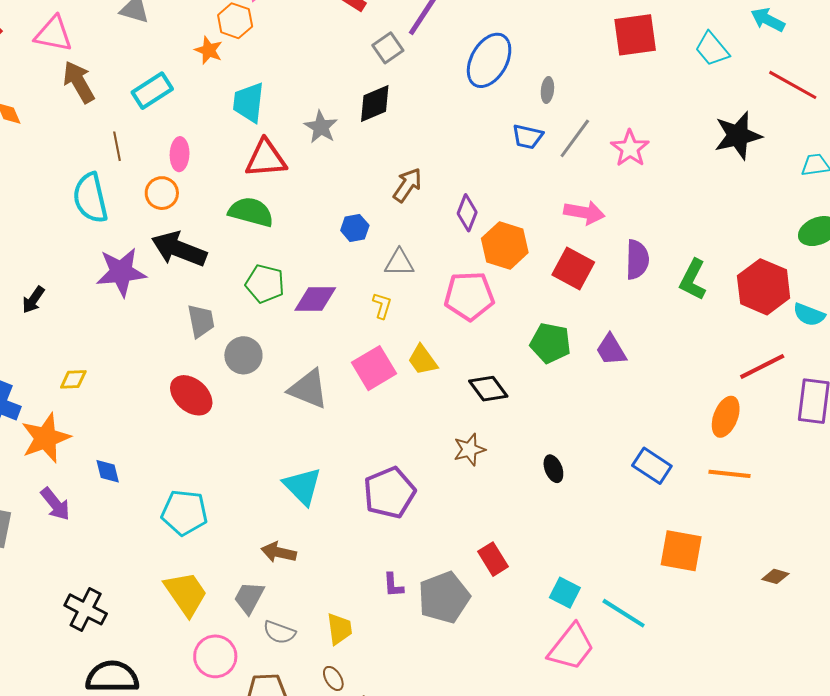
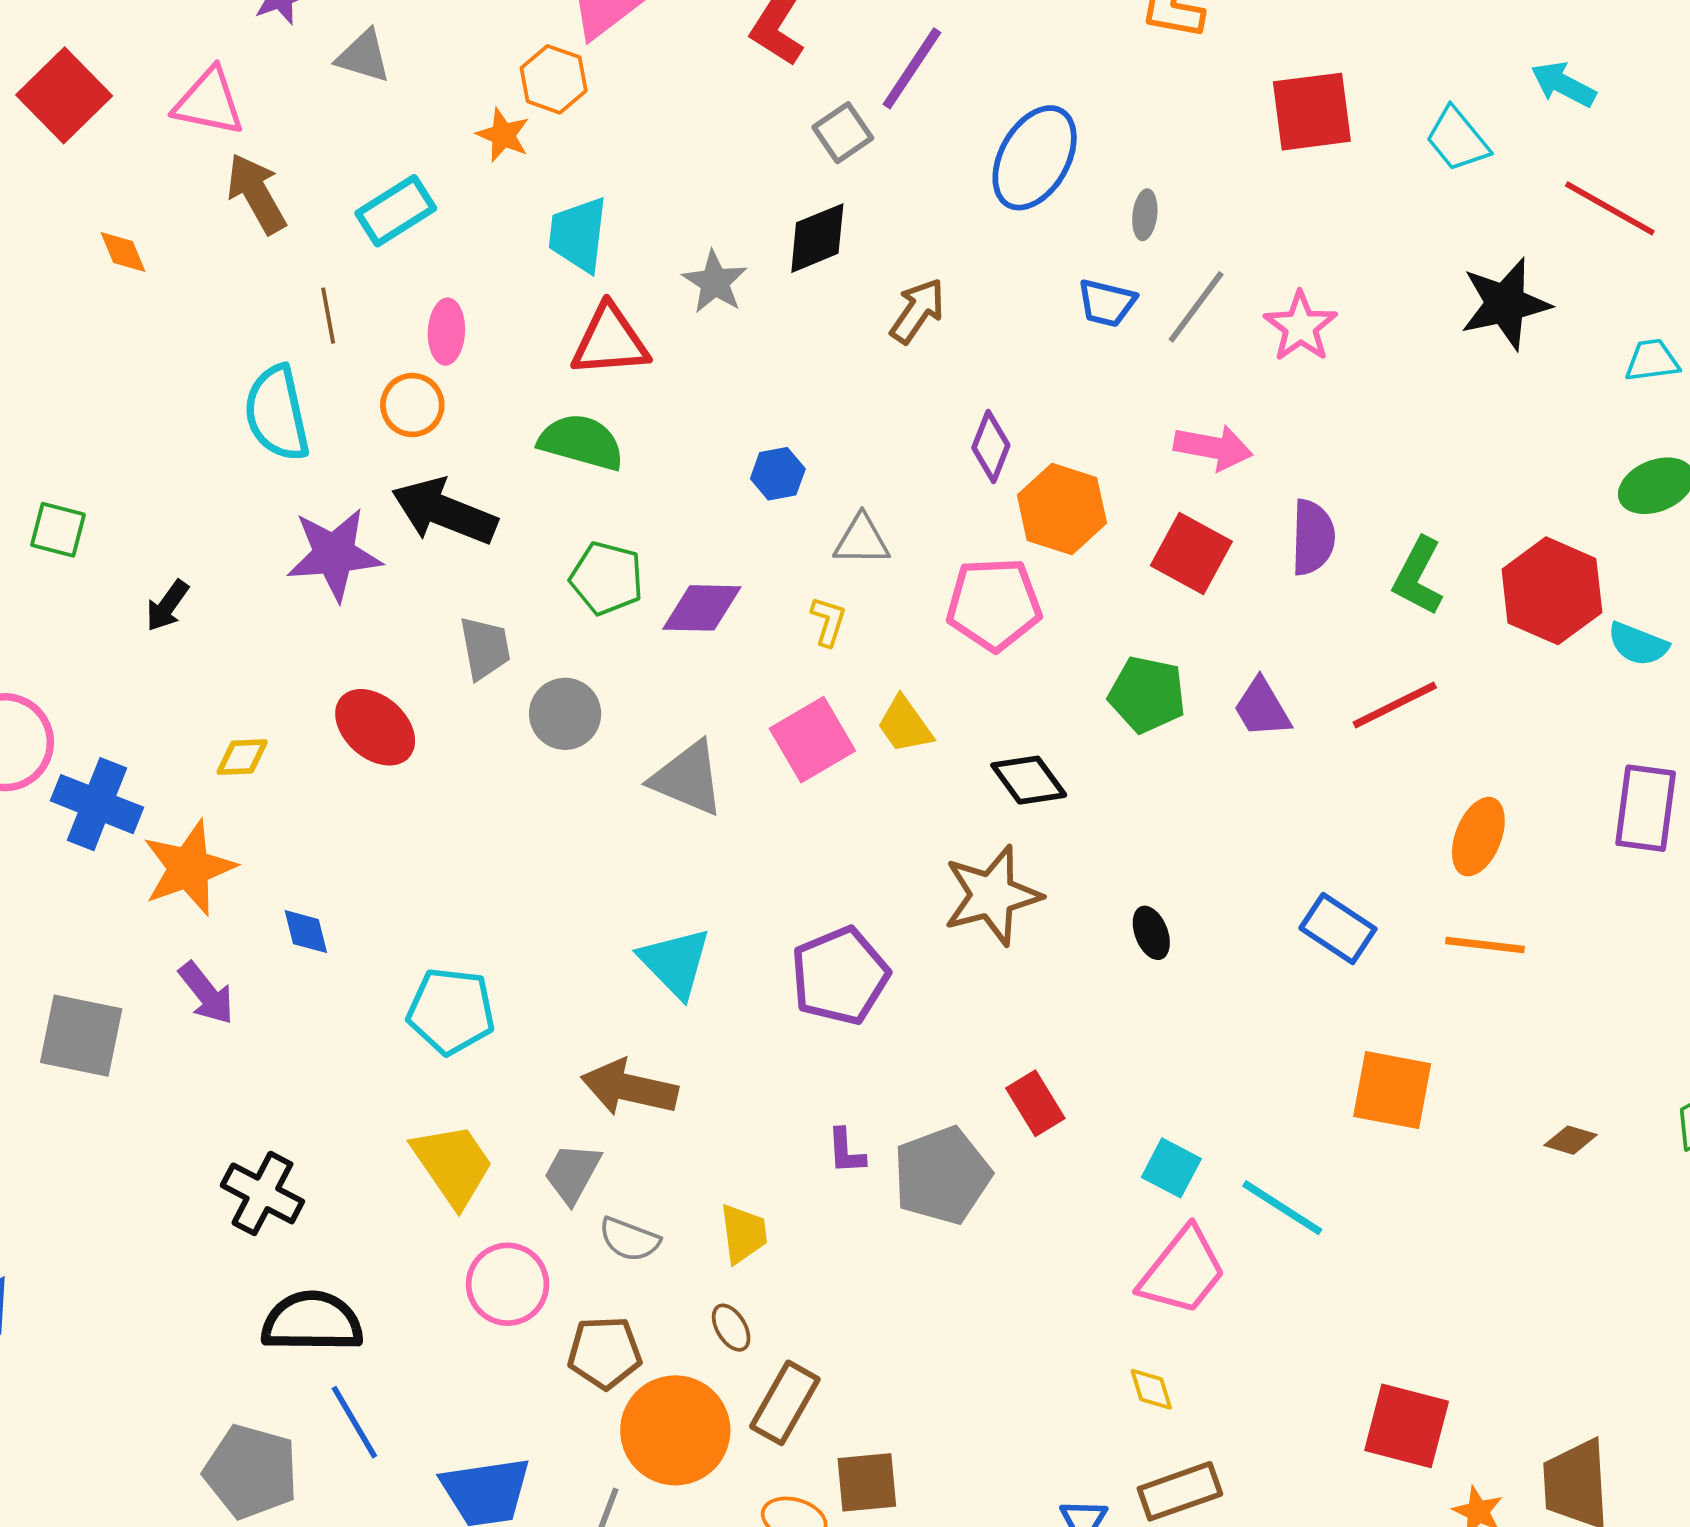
brown arrow: (407, 185) -> (917, 311), moved
red line: (762, 366) -> (1395, 705), moved
red ellipse: (191, 395) -> (375, 727), moved
brown star: (469, 450) -> (992, 895), size x1.6
brown arrow: (279, 552) -> (629, 1088), size x1.4

